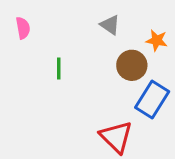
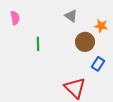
blue rectangle: (152, 100) -> (98, 64), size x0.6

